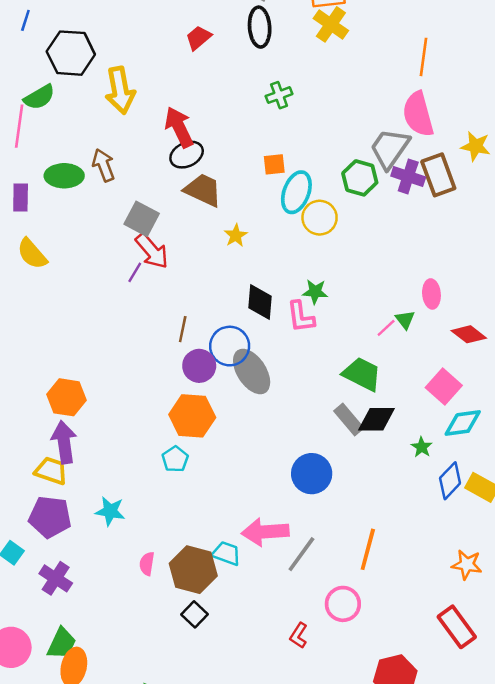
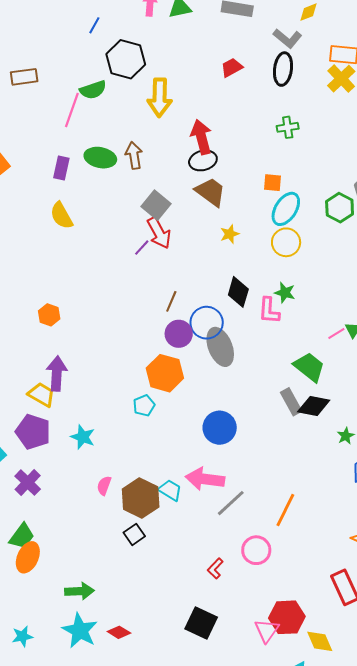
yellow circle: (320, 218) -> (286, 242), moved
orange hexagon: (66, 397) -> (49, 315), moved, size x0.7
blue circle: (312, 474) -> (220, 428), moved

